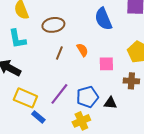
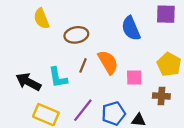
cyan L-shape: (17, 39) -> (58, 77), moved
orange semicircle: (82, 50) -> (108, 62), size x1.6

